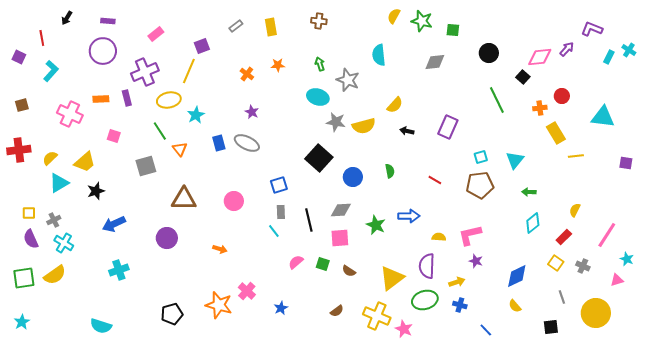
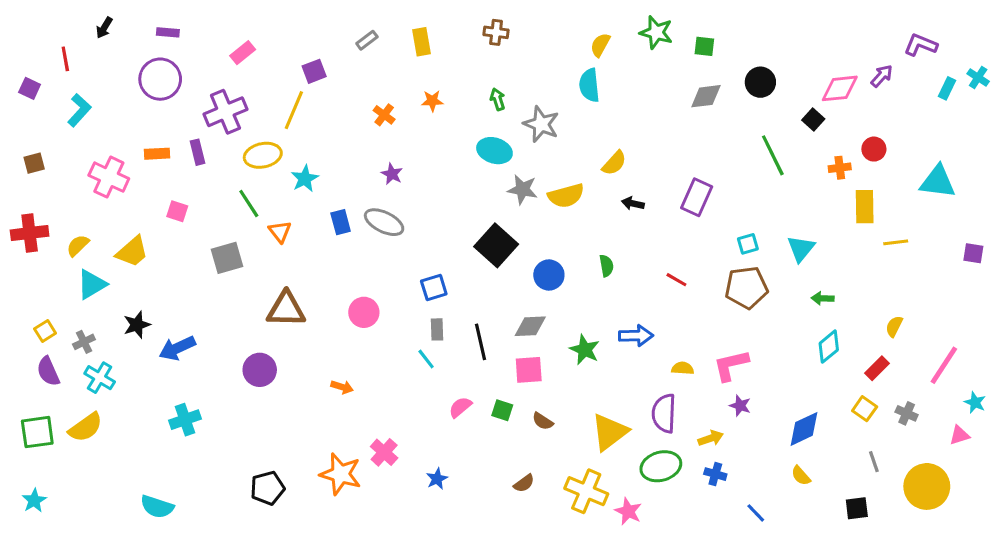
yellow semicircle: (394, 16) -> (600, 45), moved
gray diamond: (435, 62) -> (706, 96), moved
yellow rectangle: (556, 133) -> (865, 207), turned 30
black star: (96, 191) -> (137, 325), moved
yellow square: (29, 213) -> (45, 331), turned -32

